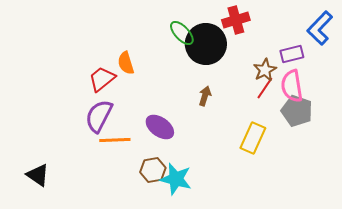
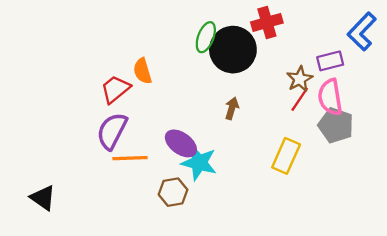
green ellipse: (182, 33) -> (206, 37), turned 64
cyan star: (176, 179) -> (199, 163), moved

